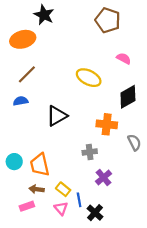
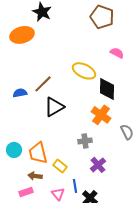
brown line: (27, 74) -> (43, 84), moved
black diamond: (128, 97) -> (107, 89), moved, turned -60
orange cross: (107, 124) -> (101, 115), turned 30
yellow rectangle: (63, 189) -> (60, 166), moved

